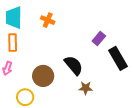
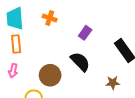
purple rectangle: (99, 38) -> (85, 33), moved
brown star: (86, 88) -> (113, 83), moved

